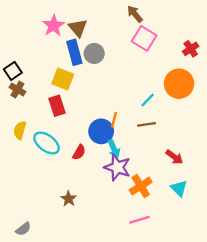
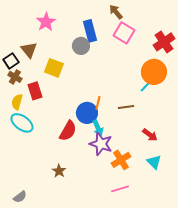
brown triangle: (78, 28) -> (29, 50), moved
red cross: (191, 49) -> (164, 42), size x1.5
blue rectangle: (74, 52) -> (90, 31), moved
cyan line: (148, 100) -> (146, 86), moved
red rectangle: (57, 106) -> (35, 91), moved
yellow semicircle: (20, 130) -> (17, 102), moved
cyan ellipse: (47, 143) -> (22, 123), moved
red semicircle: (79, 152) -> (68, 131), size x1.5

